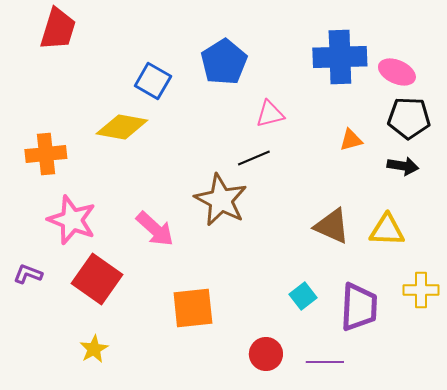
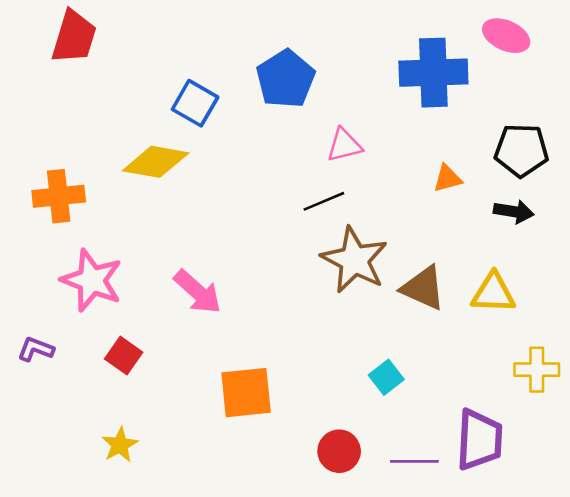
pink ellipse: (397, 72) -> (506, 36), moved
brown star: (221, 200) -> (354, 260), moved
red square: (97, 279) -> (124, 356), size x0.6
purple trapezoid: (359, 307) -> (479, 440), moved

